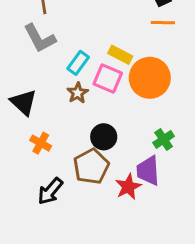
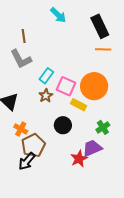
yellow rectangle: (120, 55) -> (79, 105), moved
brown pentagon: (91, 167) -> (33, 145), moved
purple trapezoid: (148, 171) -> (92, 148), turned 70

